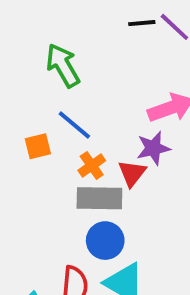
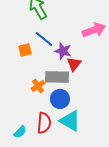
purple star: (153, 148) -> (63, 51), moved, turned 30
orange cross: (92, 165) -> (38, 86), moved

